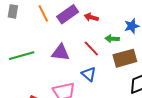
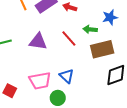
blue triangle: (89, 74) -> (67, 76), moved

